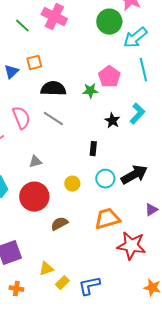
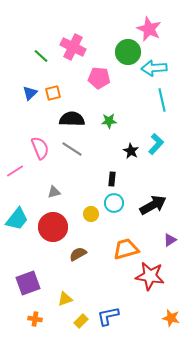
cyan arrow: (135, 38) -> (154, 68), turned 35
blue triangle: (11, 72) -> (30, 93), moved
pink pentagon: (109, 77) -> (99, 78), moved, turned -30
cyan circle: (105, 179) -> (114, 203), moved
yellow rectangle: (62, 283) -> (81, 321), moved

